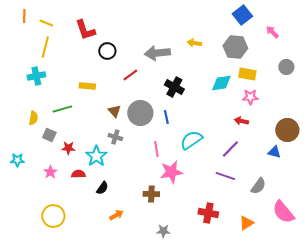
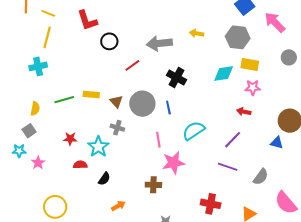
pink arrow: (272, 32) -> (275, 22), size x1.6
yellow rectangle: (87, 86) -> (91, 95), moved
gray square: (49, 135) -> (29, 131), moved, turned 32
pink star: (50, 172) -> (38, 163), moved

